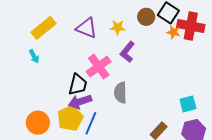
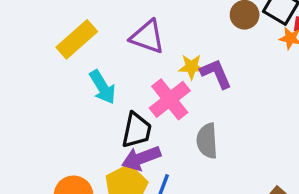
yellow star: (118, 27) -> (191, 67), moved
purple L-shape: (127, 52) -> (216, 74), turned 120
cyan arrow: (34, 56) -> (103, 87), moved, size x1.5

